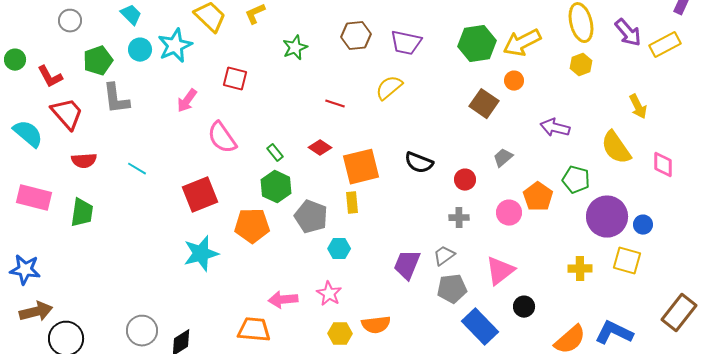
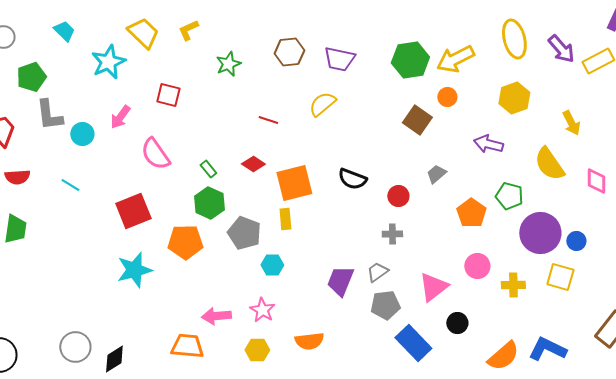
cyan circle: (140, 50) -> (82, 134), moved
yellow hexagon: (581, 65) -> (514, 98), moved, size x1.4
pink circle: (509, 213) -> (477, 266), moved
yellow hexagon: (340, 334) -> (257, 350), moved

